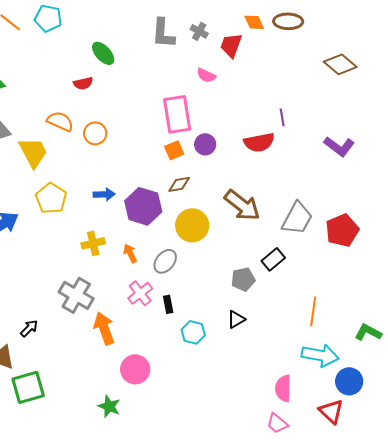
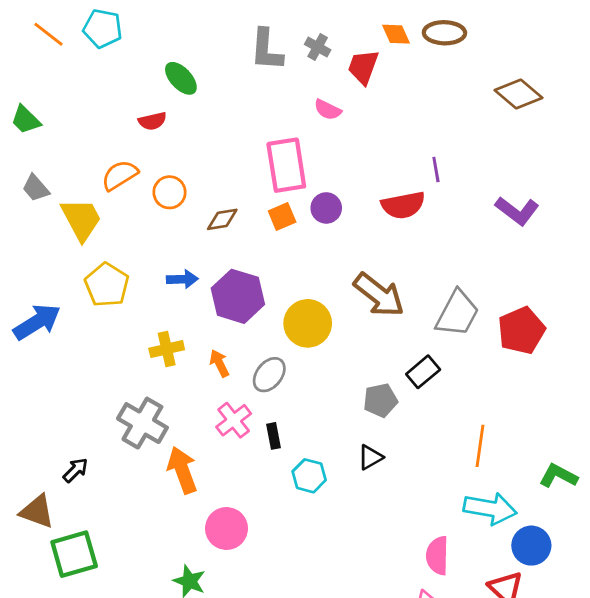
orange semicircle: (60, 121) -> (120, 175), turned -56
brown diamond: (179, 184) -> (222, 219), moved

